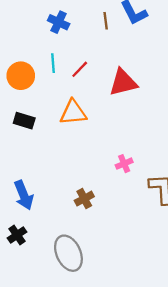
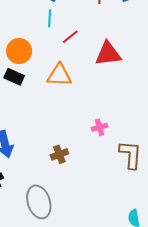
cyan line: (53, 63) -> (50, 18), moved
orange circle: (21, 76) -> (19, 51), moved

